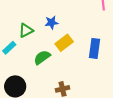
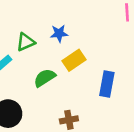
blue rectangle: (95, 48) -> (107, 84), moved

